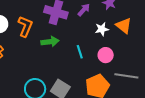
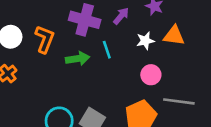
orange triangle: (124, 26) -> (174, 36), turned -30
cyan line: (80, 52) -> (107, 50), moved

